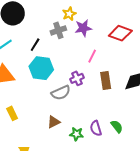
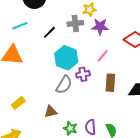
cyan hexagon: (41, 68) -> (66, 58), moved
gray semicircle: (61, 93) -> (64, 85), turned -48
yellow rectangle: (12, 113) -> (18, 103), moved, turned 64

